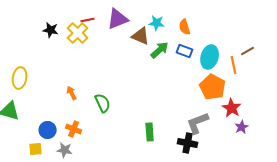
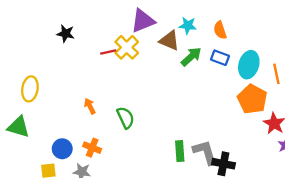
red line: (88, 20) -> (108, 52), moved
yellow cross: (78, 33) -> (127, 47), moved
gray L-shape: (198, 123) -> (205, 152), moved, turned 95

